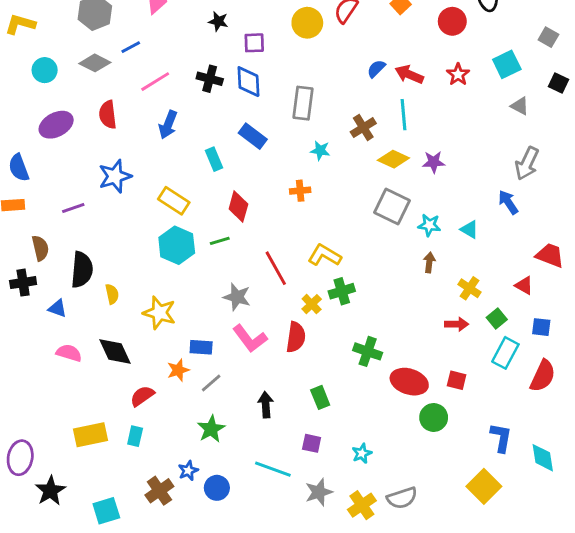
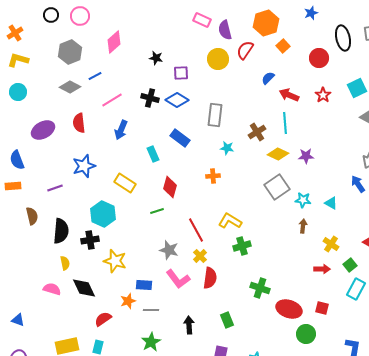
blue semicircle: (376, 69) -> (268, 78), moved
cyan circle: (45, 70) -> (18, 92), moved
blue diamond: (248, 82) -> (177, 100), turned -55
gray square: (392, 206) -> (277, 187), turned 30
cyan hexagon: (177, 245) -> (103, 214), moved
black cross: (23, 283) -> (90, 240), moved
yellow semicircle: (112, 294) -> (65, 263), moved
yellow cross: (312, 304) -> (200, 256), moved
blue triangle: (58, 308) -> (18, 320), moved
gray line: (211, 383) -> (151, 310), turned 42

